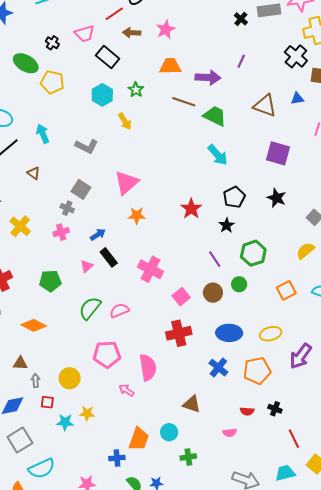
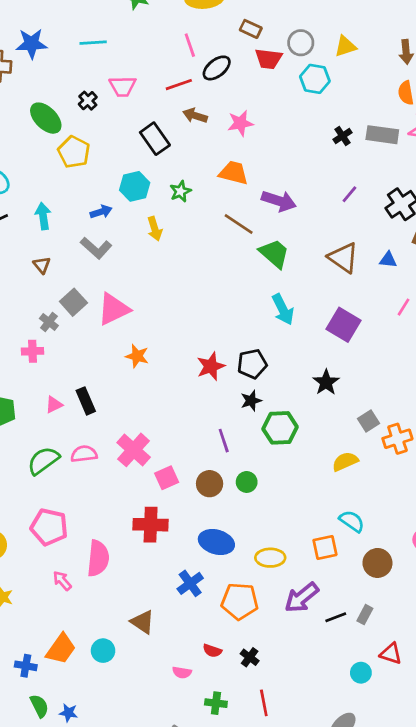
pink trapezoid: (84, 34) -> (123, 86), moved
purple line: (241, 61) -> (349, 194), moved
cyan arrow: (218, 155) -> (283, 309), moved
brown triangle: (34, 173) -> (42, 265), moved
pink triangle: (126, 183) -> (114, 309), moved
black pentagon: (234, 197) -> (252, 364), moved
blue arrow: (98, 235) -> (101, 212), moved
green hexagon: (253, 253) -> (280, 428), moved
pink cross: (151, 269) -> (134, 450), moved
orange square: (286, 290) -> (325, 547), moved
pink semicircle: (119, 310) -> (84, 454), moved
green cross: (188, 457) -> (216, 703), moved

